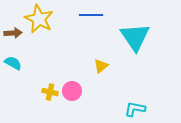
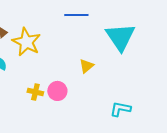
yellow star: (39, 19) -> (26, 42), moved

